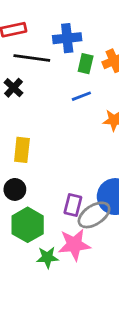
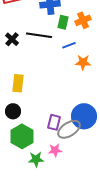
black line: (32, 58) -> (39, 35), moved
blue line: (81, 96) -> (69, 45), moved
pink star: (74, 245) -> (55, 150), size x0.6

